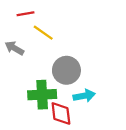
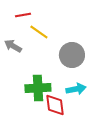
gray circle: (66, 70) -> (72, 55), moved

